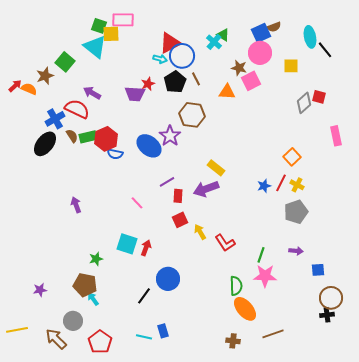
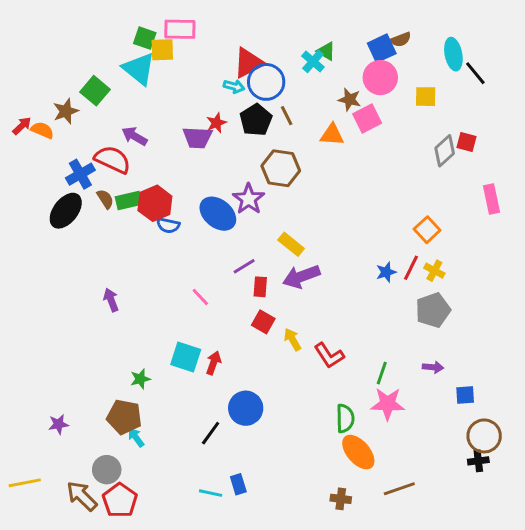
yellow rectangle: (216, 168) -> (291, 244), moved
red square: (180, 220) -> (263, 322), turned -35
red pentagon: (100, 342) -> (120, 500), moved

